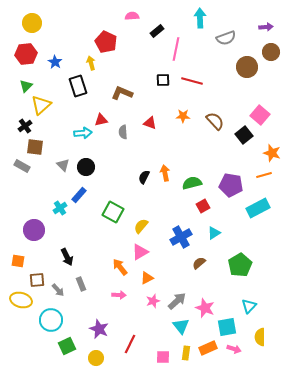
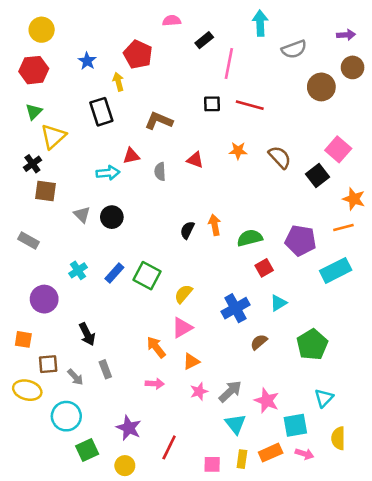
blue star: (55, 62) -> (87, 61), moved
gray rectangle: (22, 166) -> (29, 240), moved
blue rectangle: (79, 195) -> (114, 273), moved

